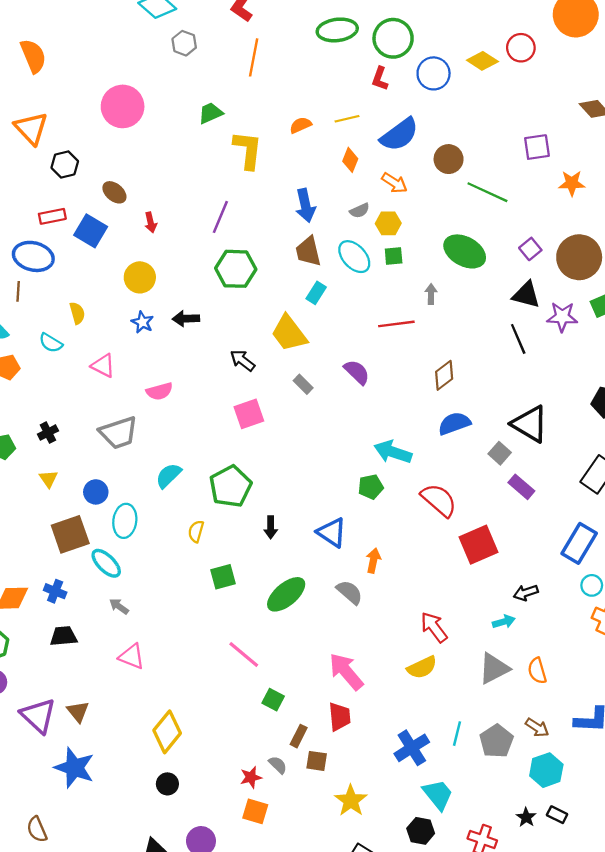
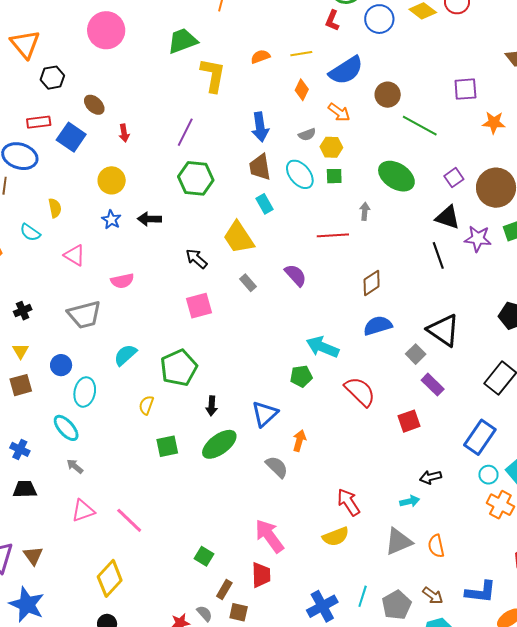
green trapezoid: (211, 113) -> (183, 41), size x1.4
cyan rectangle: (316, 293) -> (265, 204), turned -66
blue triangle: (332, 533) -> (265, 414), turned 40
brown square: (70, 534) -> (21, 385), moved, size x0.7
red square: (479, 545) -> (409, 421), moved, size x0.7
green ellipse: (286, 594) -> (219, 444), moved
pink line: (244, 655) -> (129, 520), moved
pink triangle: (132, 656) -> (83, 511), turned -45

